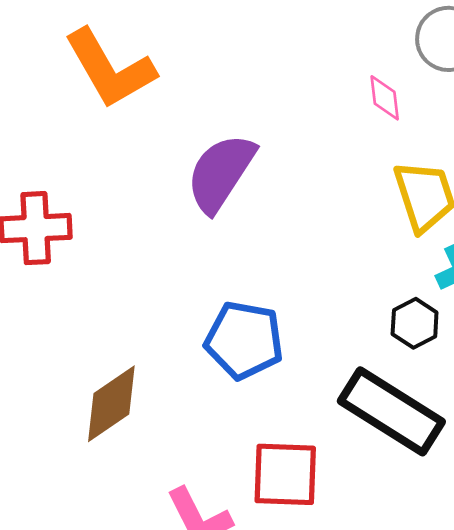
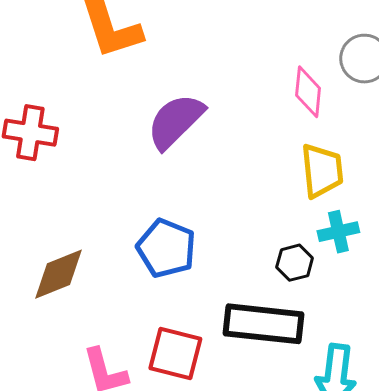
pink diamond: (385, 98) -> (308, 92), size x1.4
black rectangle: (391, 411) -> (264, 324), turned -38

